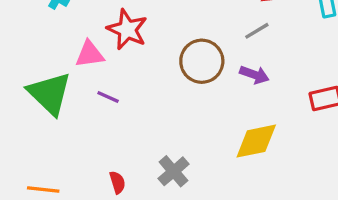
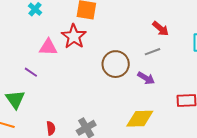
green triangle: (50, 94) -> (15, 99), moved, size x0.7
purple line: (108, 97) -> (31, 72), moved

